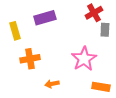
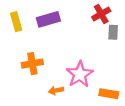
yellow rectangle: (15, 31) -> (16, 22), moved
pink star: (84, 59) -> (80, 74), moved

